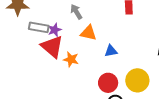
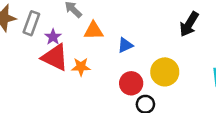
gray rectangle: (39, 27) -> (31, 23), moved, turned -66

